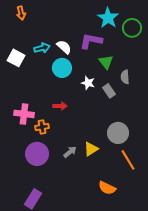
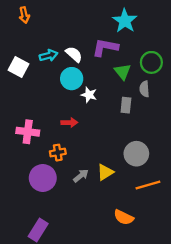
green circle: (132, 28) -> (151, 62), moved
white star: (88, 83) -> (89, 95), moved
gray rectangle: (109, 91) -> (126, 105), turned 40
orange cross: (42, 127) -> (58, 153), moved
orange line: (128, 160) -> (148, 185), turned -75

